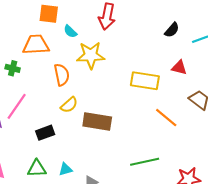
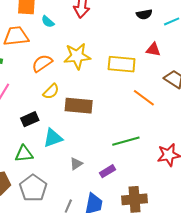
black semicircle: (172, 30) -> (144, 14), turned 42
yellow star: (91, 55) -> (77, 56), moved
orange semicircle: (62, 75) -> (42, 63), turned -110
cyan triangle: (65, 169) -> (53, 138), moved, size x1.5

